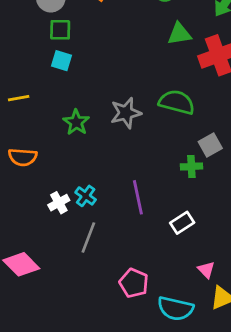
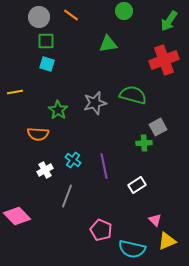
green triangle: (179, 34) -> (108, 44), moved
orange semicircle: (23, 157) -> (38, 134), moved
cyan cross: (86, 196) -> (73, 160), moved

